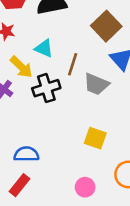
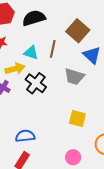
brown line: (73, 64) -> (53, 49), moved
yellow arrow: (21, 67) -> (15, 69), turned -54
black cross: (46, 88) -> (36, 83), turned -30

